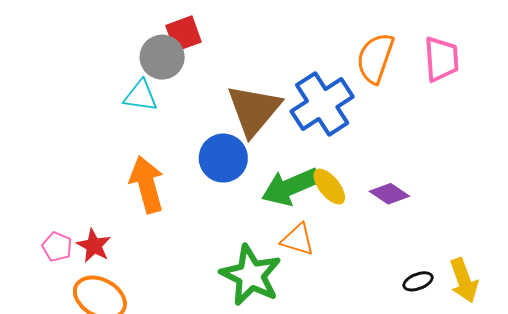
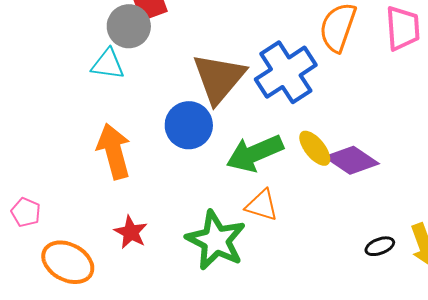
yellow ellipse: (329, 187) -> (315, 148), moved
purple diamond: (389, 194) -> (352, 160), size x1.4
red star: (94, 246) -> (131, 232), moved

